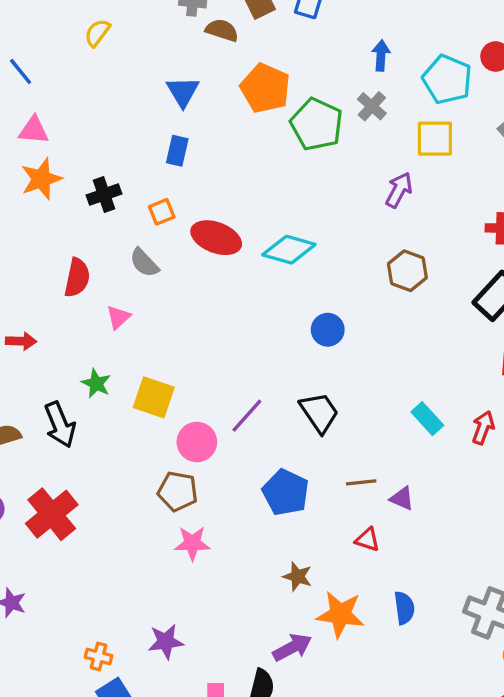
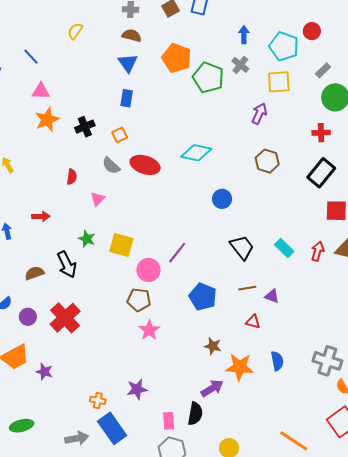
brown semicircle: (222, 30) -> (132, 36), moved
red ellipse: (216, 238) -> (145, 165), moved
red semicircle: (77, 278) -> (72, 177), size x0.7
black trapezoid: (319, 412) -> (242, 247), moved
pink star: (192, 543) -> (149, 330), turned -30

